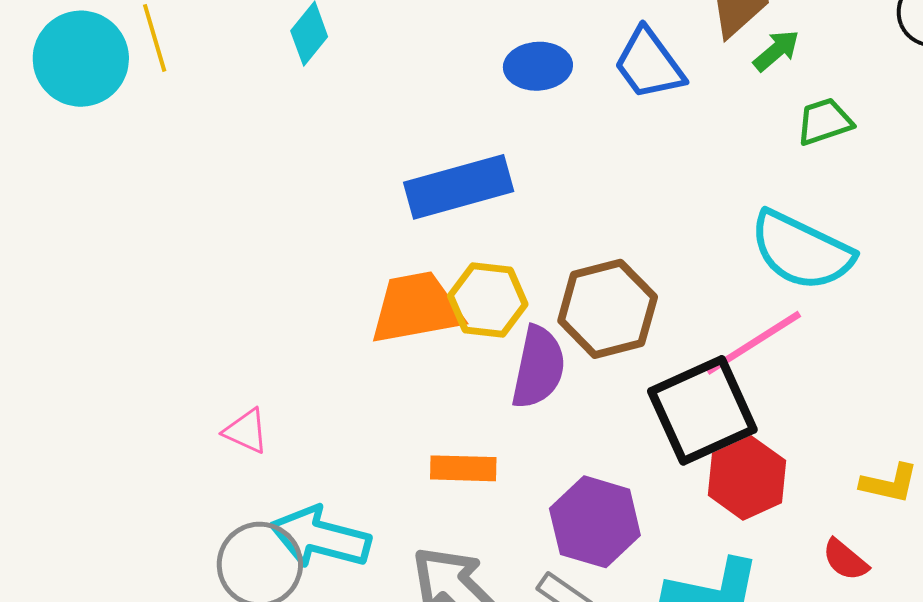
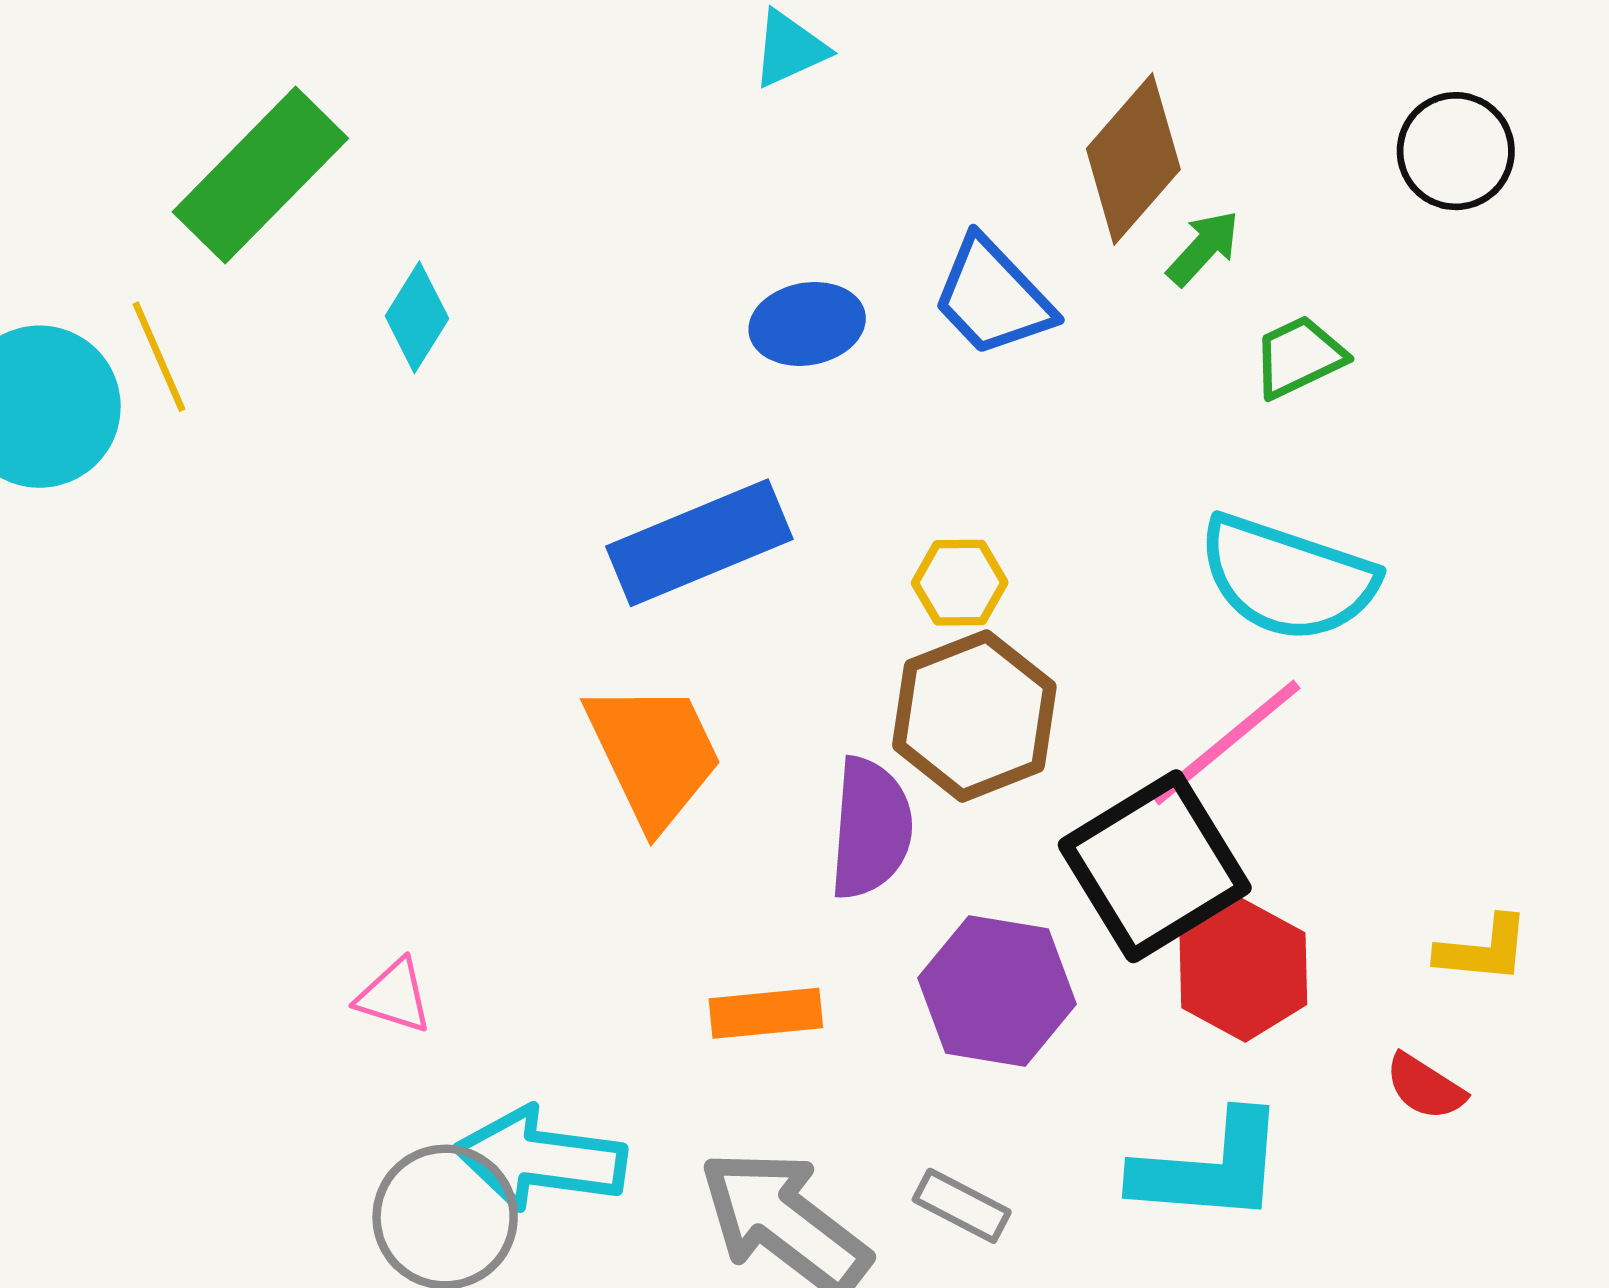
yellow hexagon: (488, 300) -> (960, 583), moved, size x0.7
orange trapezoid: (416, 308) -> (654, 754), turned 82
purple hexagon: (595, 522) -> (997, 991), moved

